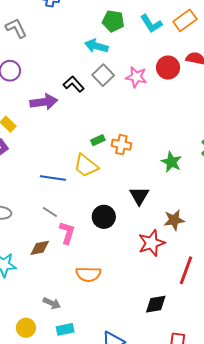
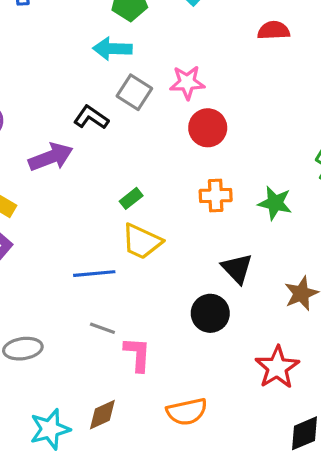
red circle: (168, 68) -> (208, 128), moved
green rectangle: (98, 140) -> (131, 198), moved
orange cross: (121, 145) -> (216, 195), moved
black circle: (104, 217) -> (210, 313), moved
red star: (152, 243) -> (277, 367), moved
brown diamond: (40, 248) -> (102, 415), moved

